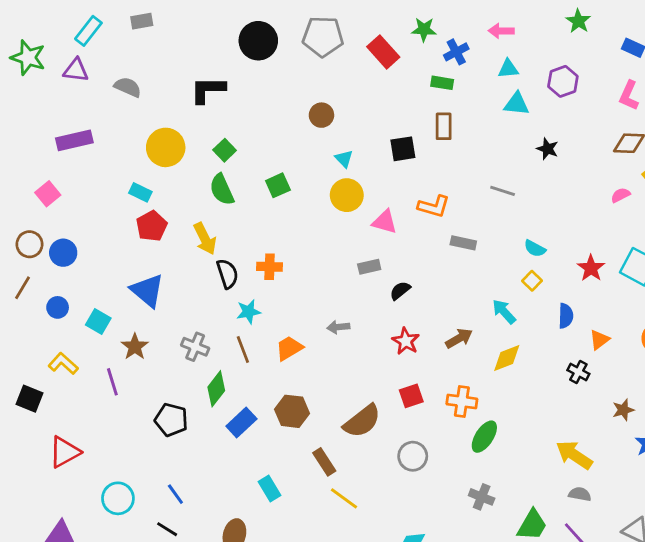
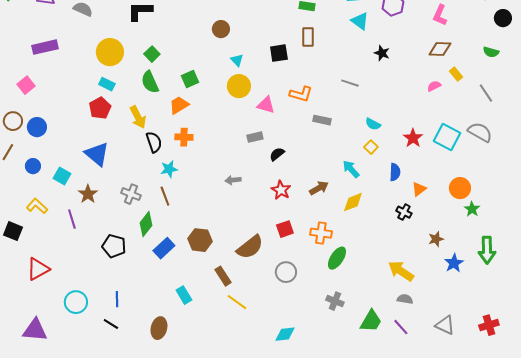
cyan triangle: (517, 104) -> (360, 21), turned 30
cyan rectangle: (140, 192) -> (107, 84), moved
orange trapezoid: (289, 348) -> (179, 105), moved
blue line: (175, 494) -> (117, 299), turned 35

